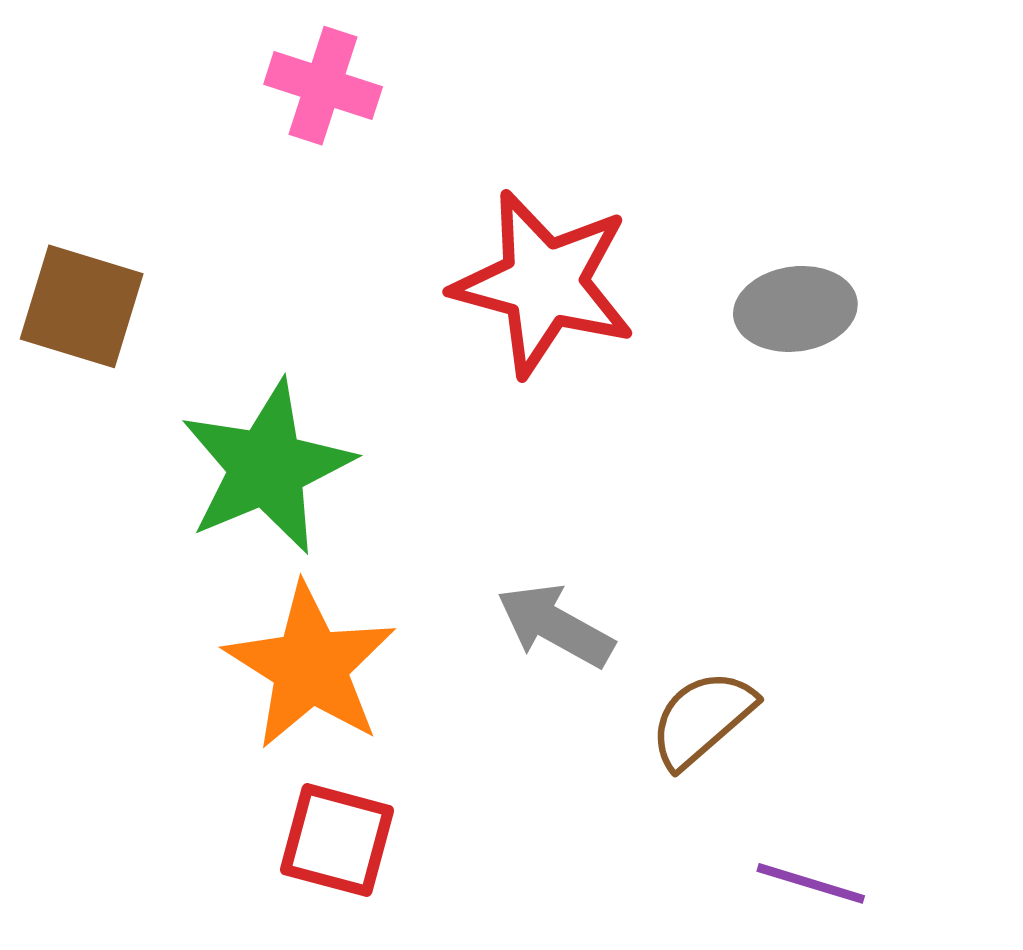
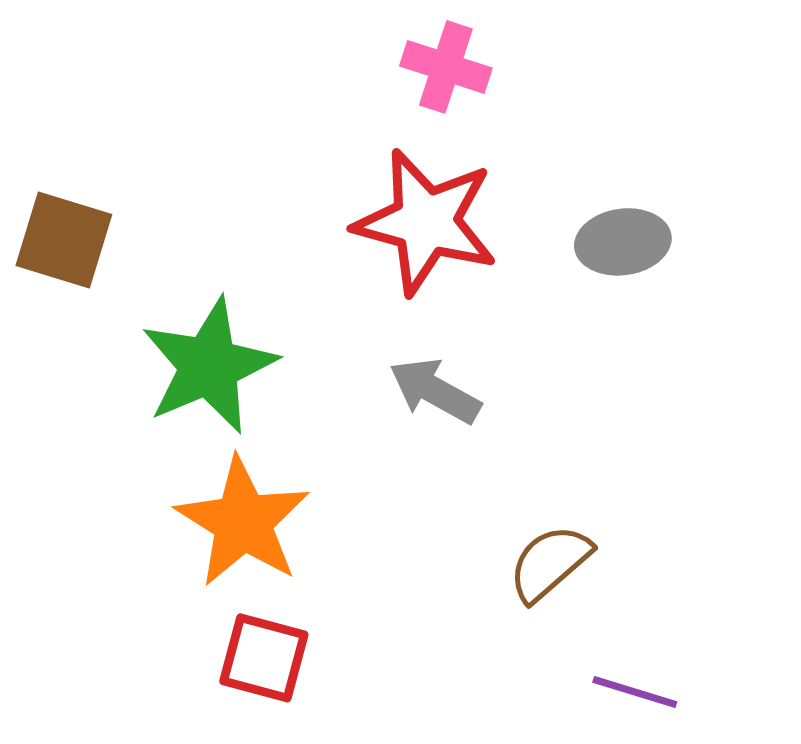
pink cross: (323, 86) -> (446, 67), moved
gray arrow: (555, 626) -> (435, 391), moved

